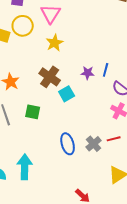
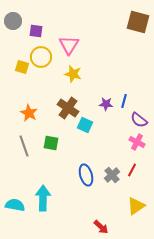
yellow star: (55, 43) -> (73, 74), turned -30
cyan square: (67, 94) -> (85, 125), turned -35
red line: (114, 139) -> (132, 170), turned -48

